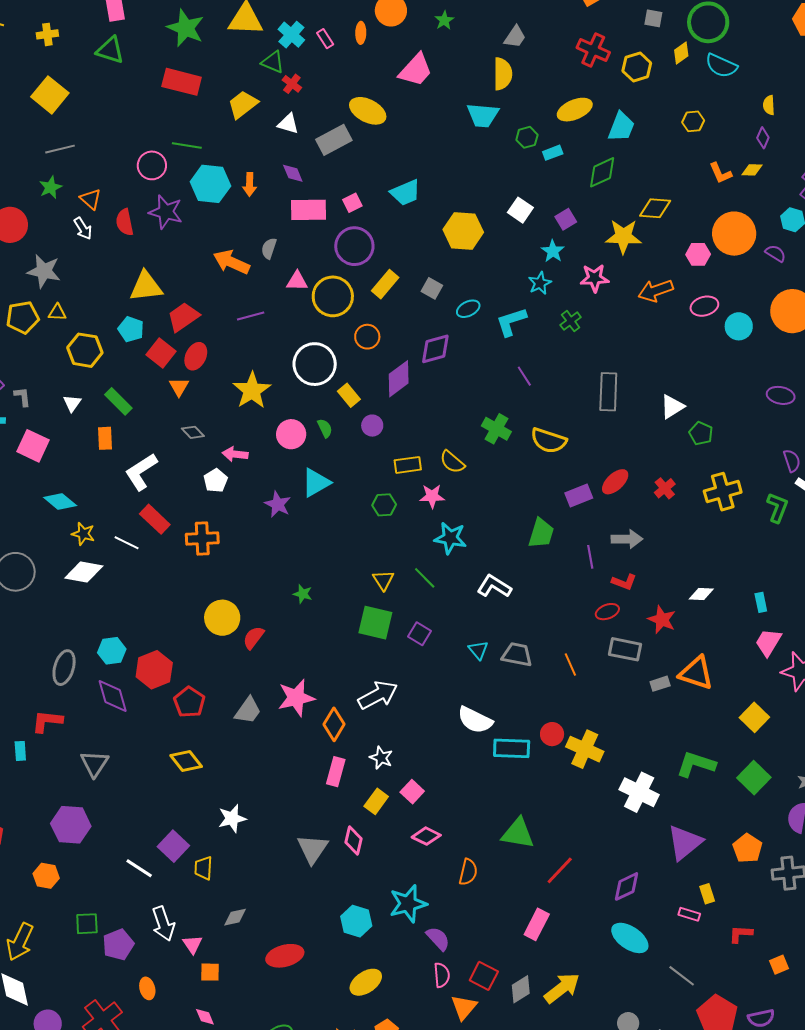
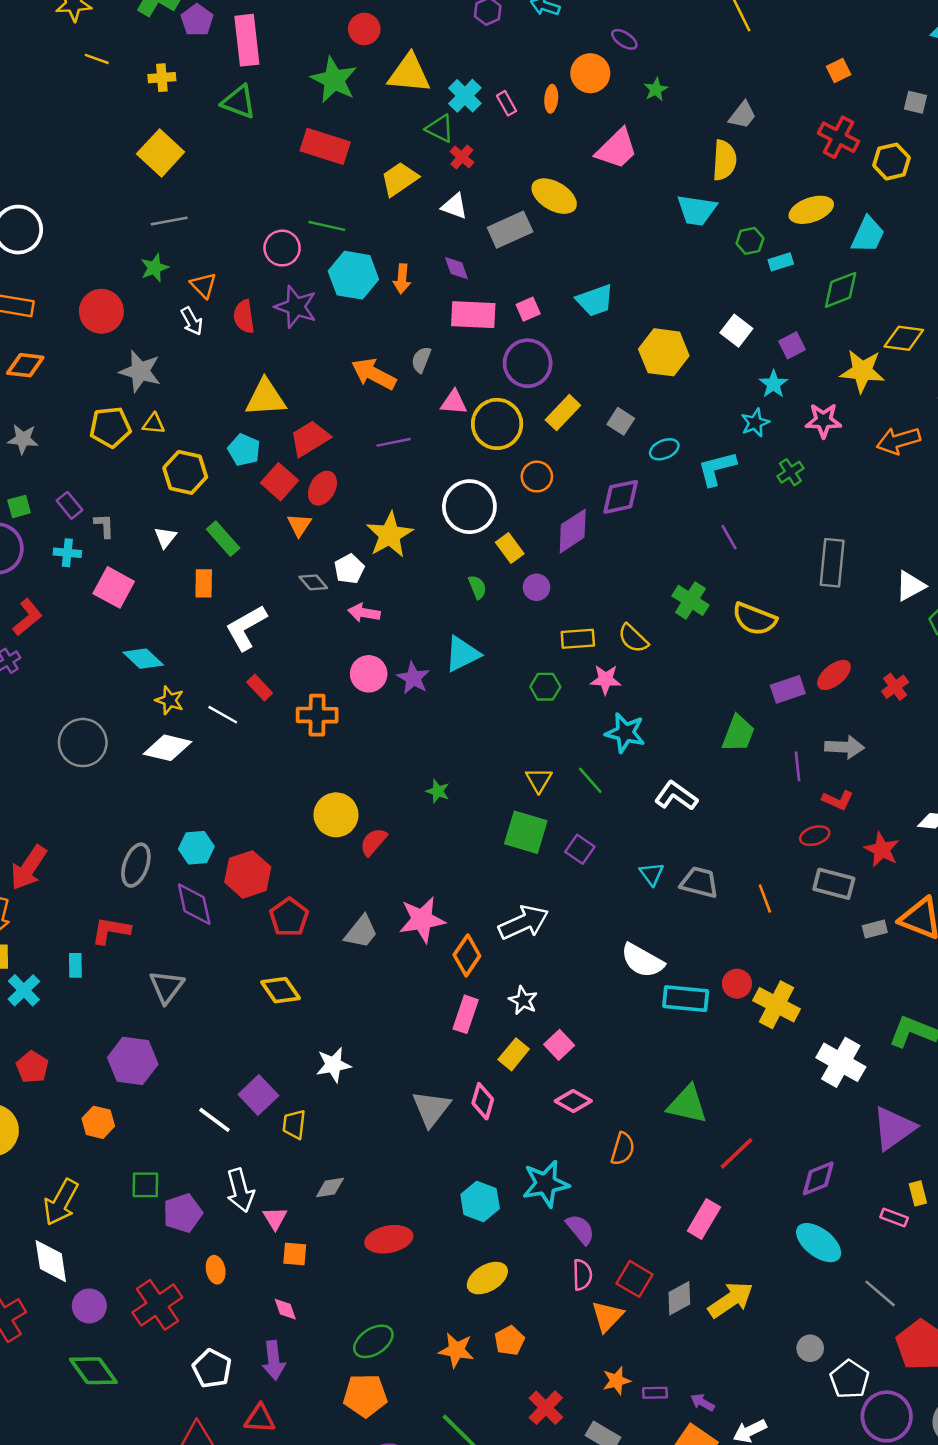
pink circle: (291, 434) -> (369, 674), moved
white pentagon: (216, 481) -> (349, 569), moved
red rectangle: (155, 519) -> (260, 688), size x0.7

